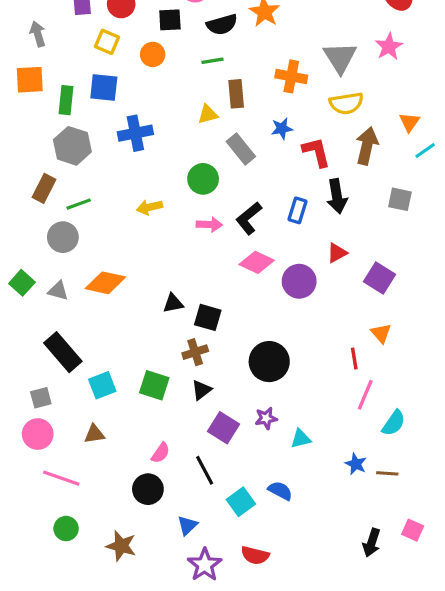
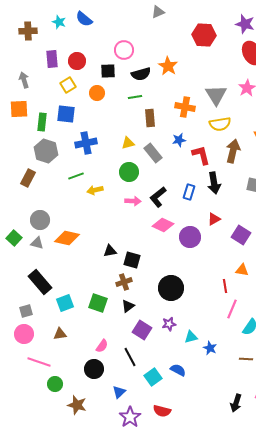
yellow square: (107, 42) -> (68, 85), turned 35
yellow triangle: (208, 114) -> (128, 143), moved
green line: (79, 204) -> (76, 176), moved
gray circle: (63, 237) -> (40, 220), moved
orange triangle: (381, 333) -> (242, 270), turned -40
blue star: (356, 464) -> (210, 348), moved
green circle: (66, 529) -> (55, 384), moved

